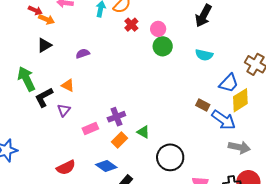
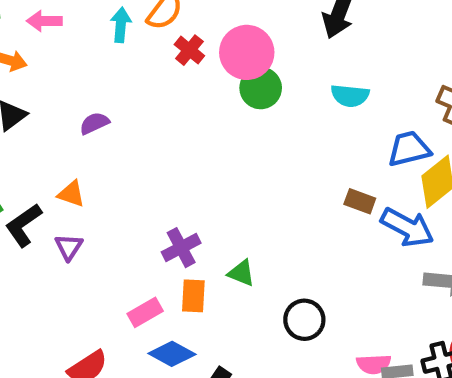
pink circle: (158, 29) -> (247, 52), size x1.6
blue trapezoid: (229, 83) -> (409, 149), turned -140
pink rectangle: (90, 128) -> (145, 312), moved
orange rectangle: (119, 140) -> (193, 296), turned -35
black circle: (170, 157) -> (304, 320), size x0.7

